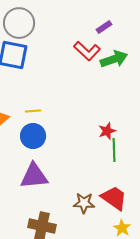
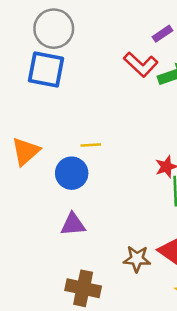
yellow line: (33, 111) -> (91, 145), moved
purple triangle: (34, 176) -> (73, 224), size x0.7

